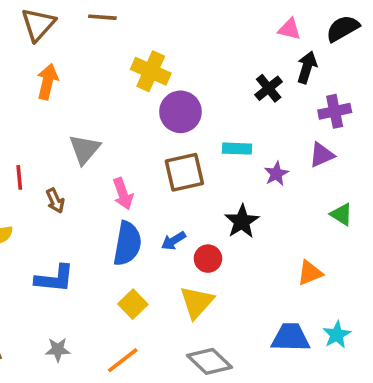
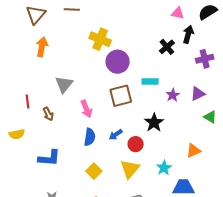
purple triangle: (322, 155) -> (198, 94), moved
blue semicircle: (127, 244) -> (90, 137), size x0.7
cyan star: (337, 335) -> (164, 168), moved

